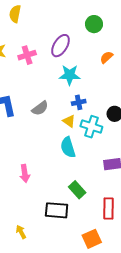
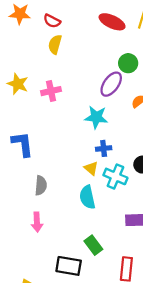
yellow semicircle: (15, 14) -> (55, 44), moved
purple ellipse: (60, 46) -> (111, 84), moved
gray semicircle: (40, 108) -> (41, 185), moved, turned -54

